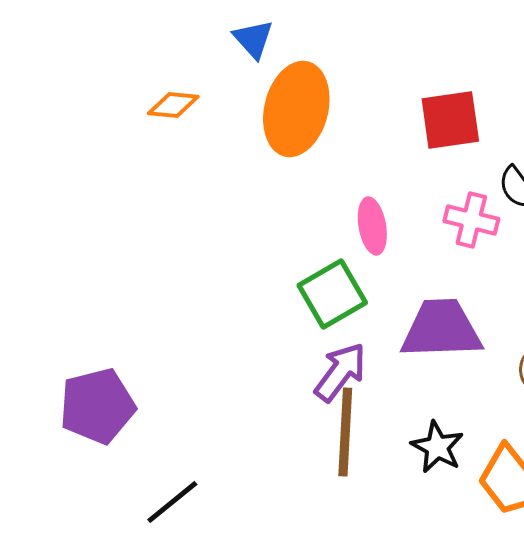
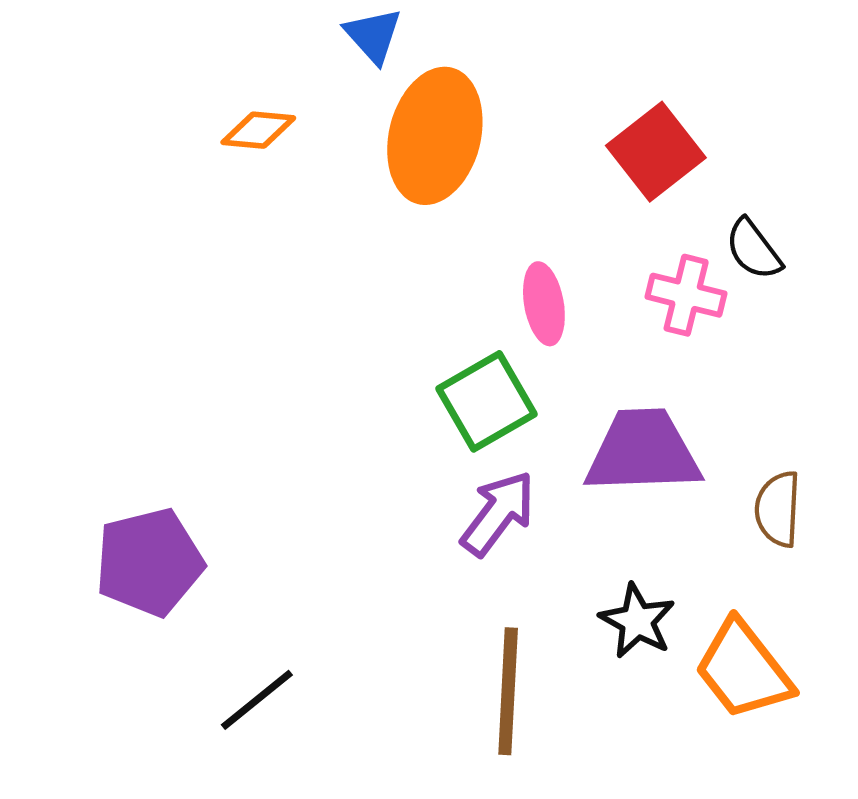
red square: (450, 120) -> (656, 152), turned -30
brown line: (345, 432) -> (508, 691), moved

